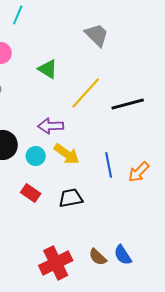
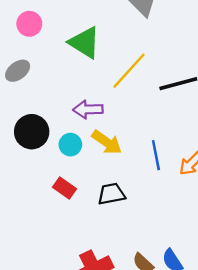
green triangle: (48, 69) -> (84, 43), size x1.4

